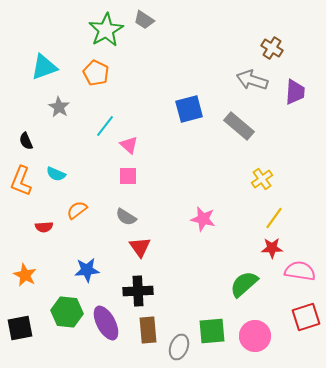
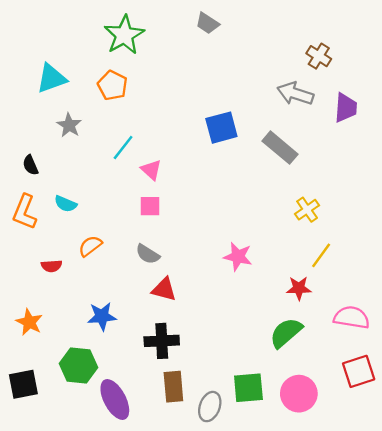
gray trapezoid: (144, 20) -> (207, 23), moved
red triangle: (140, 247) -> (164, 289), turned -40
red star: (272, 248) -> (299, 288), moved
purple ellipse: (106, 323) -> (115, 400), moved

